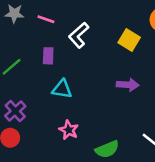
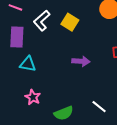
yellow square: (129, 40) -> (70, 22), moved
purple rectangle: (48, 56) -> (17, 37), size x1.5

